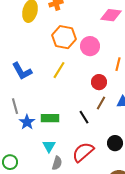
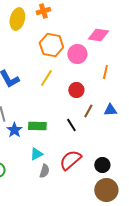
pink diamond: (111, 15) -> (98, 35), moved
red circle: (99, 82) -> (76, 90), moved
black circle: (115, 143) -> (102, 165), moved
cyan triangle: (49, 146) -> (36, 154), turned 32

